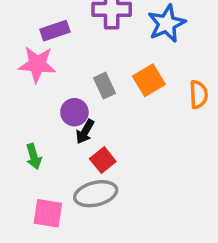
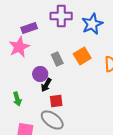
pink star: (37, 64) -> (19, 47), turned -30
red square: (103, 160) -> (56, 101), turned 32
gray ellipse: (96, 194) -> (52, 120), turned 50

